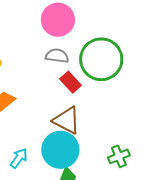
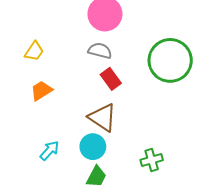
green circle: (101, 59) -> (170, 60), moved
cyan circle: (60, 150) -> (93, 147), size x0.7

